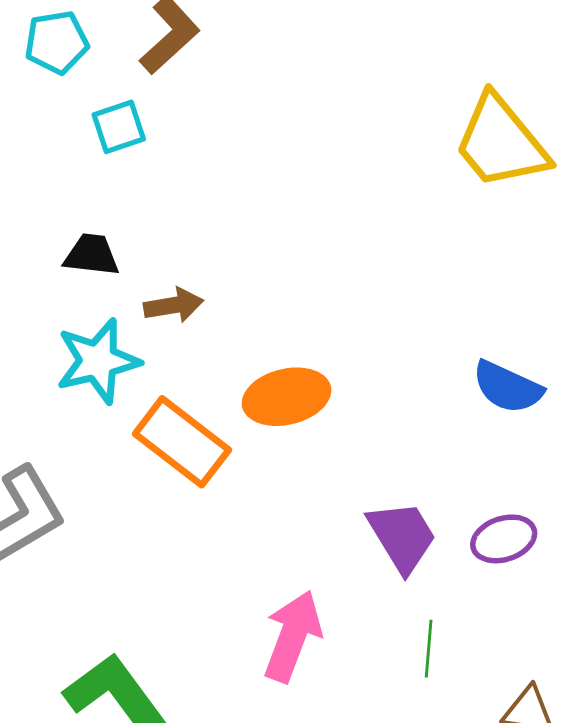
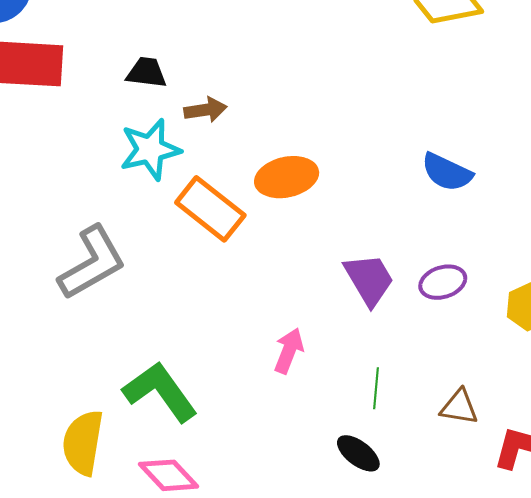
pink arrow: (293, 636) -> (289, 351), size x0.7
green line: (429, 649) -> (376, 388), moved

